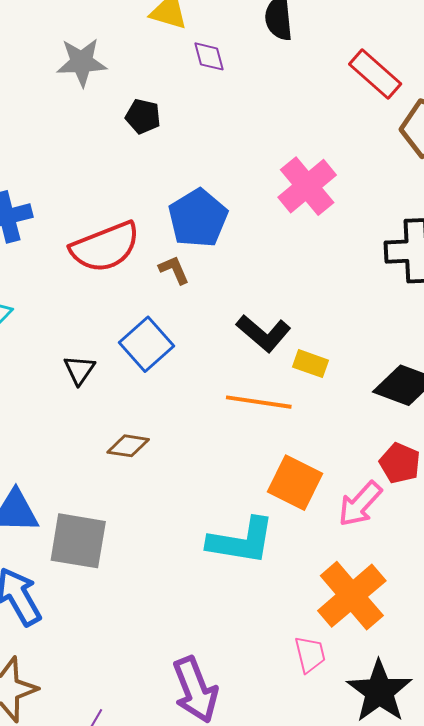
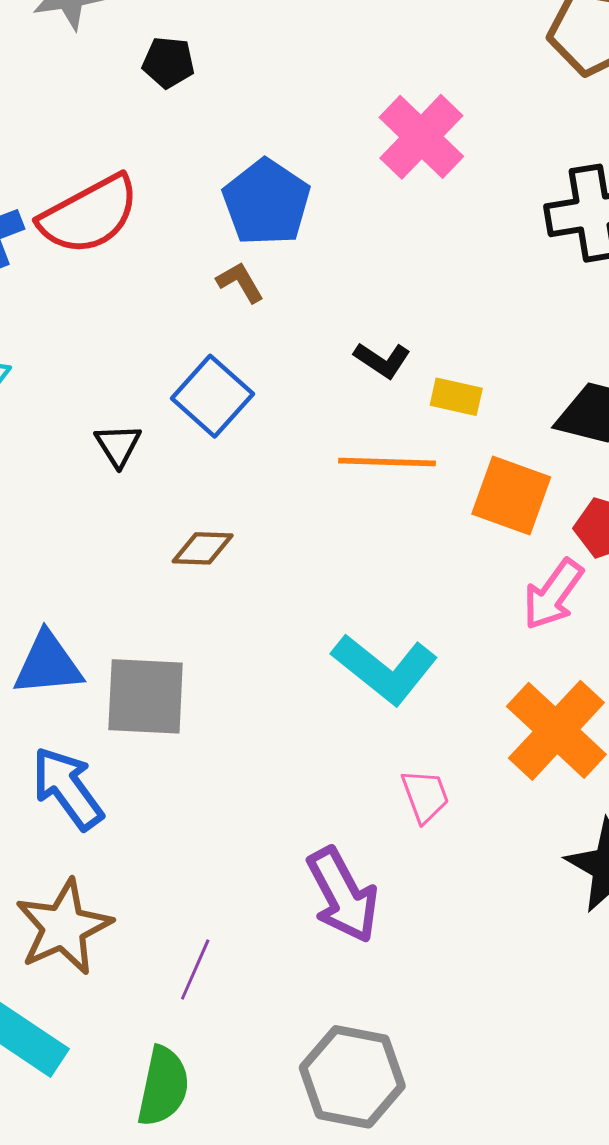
red semicircle: (105, 247) -> (89, 215), moved
black L-shape: (264, 333) -> (382, 360), size x0.7
orange square: (295, 483) -> (511, 496), moved
cyan L-shape: (241, 541) -> (385, 669), turned 36
pink trapezoid: (310, 654) -> (425, 796), moved

